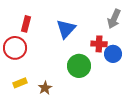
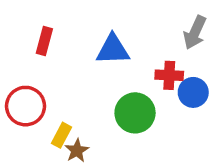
blue triangle: (66, 29) -> (113, 50), turned 45
red circle: (15, 48) -> (26, 106), moved
yellow rectangle: (20, 83) -> (61, 135), moved, turned -40

